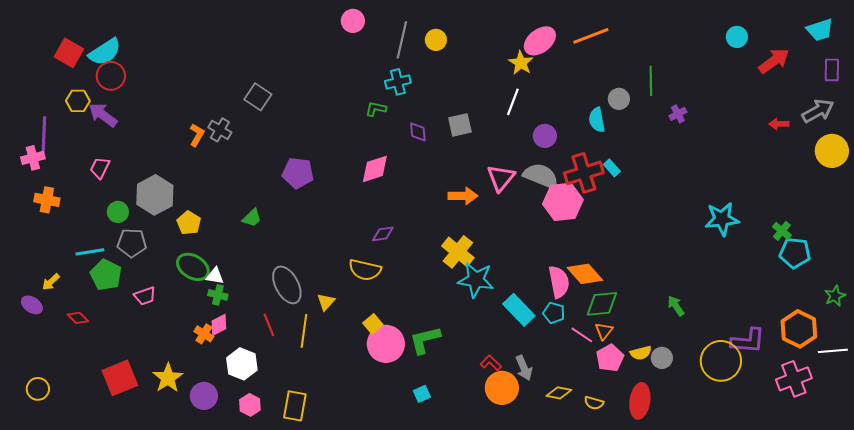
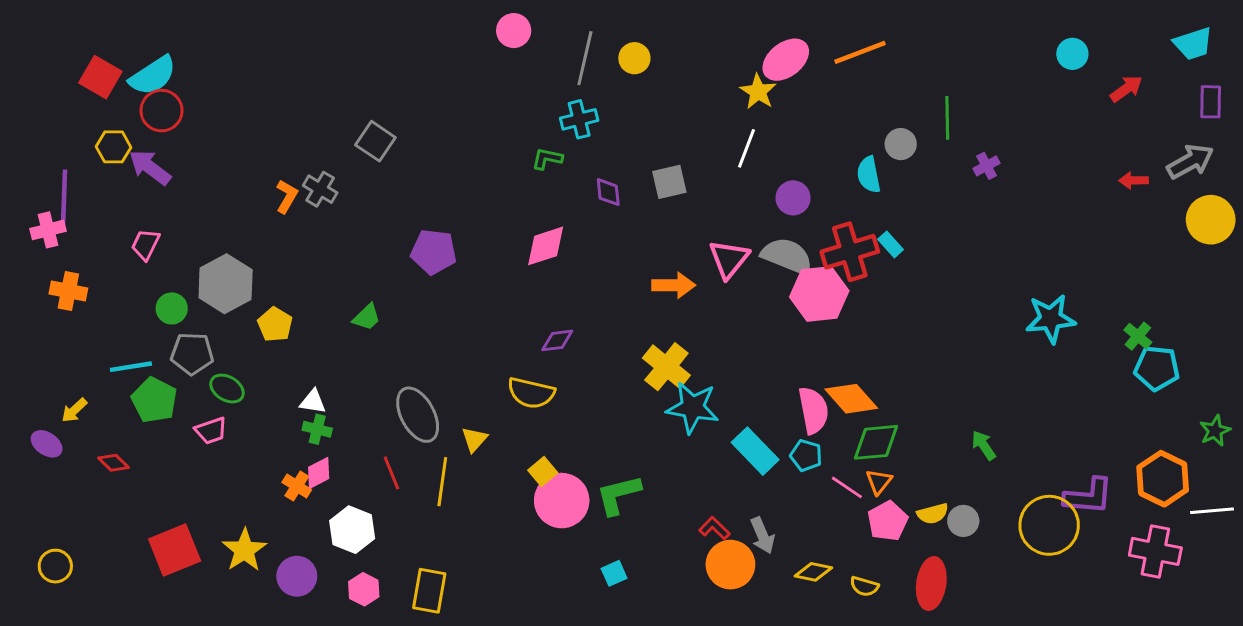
red arrow: (774, 61) -> (1126, 89), size x0.7
green ellipse: (193, 267) -> (227, 389), moved, size x0.7
pink cross: (794, 379) -> (1155, 551), turned 32

